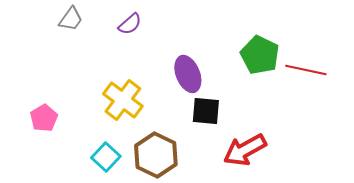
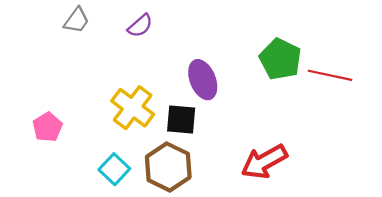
black square: (206, 111) -> (181, 120), moved

